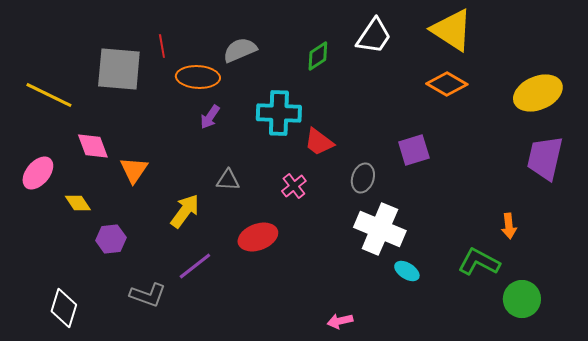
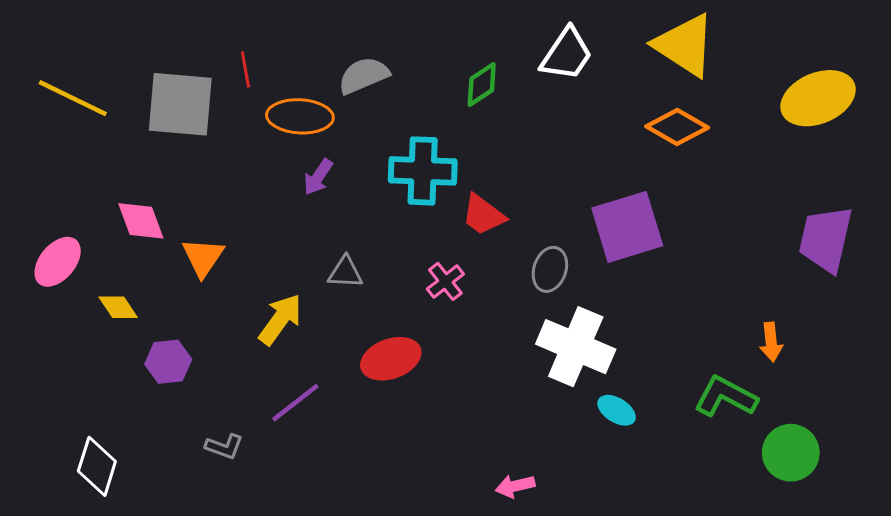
yellow ellipse: (538, 93) -> (818, 98), moved
yellow line: (49, 95) -> (73, 98), moved
purple square: (414, 150) -> (627, 227), size x1.5
gray L-shape: (148, 295) -> (224, 447), size x0.7

